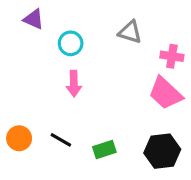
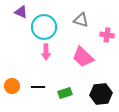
cyan circle: (71, 43) -> (44, 27), size x1.6
pink trapezoid: (165, 93) -> (83, 57), moved
black line: (61, 140) -> (38, 87), turned -32

